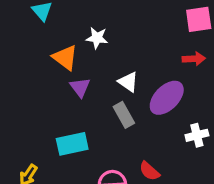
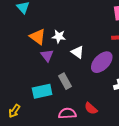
white star: (97, 38) -> (59, 36), moved
gray rectangle: (124, 115) -> (65, 81), moved

